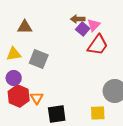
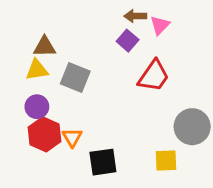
brown triangle: (25, 27) -> (45, 47), moved
purple square: (83, 29) -> (128, 41), moved
red trapezoid: (98, 45) -> (154, 76), moved

